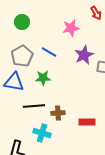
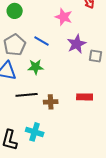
pink star: (71, 28) -> (64, 17), turned 30
red rectangle: (87, 122) -> (85, 97), moved
cyan cross: (42, 133) -> (35, 132), moved

